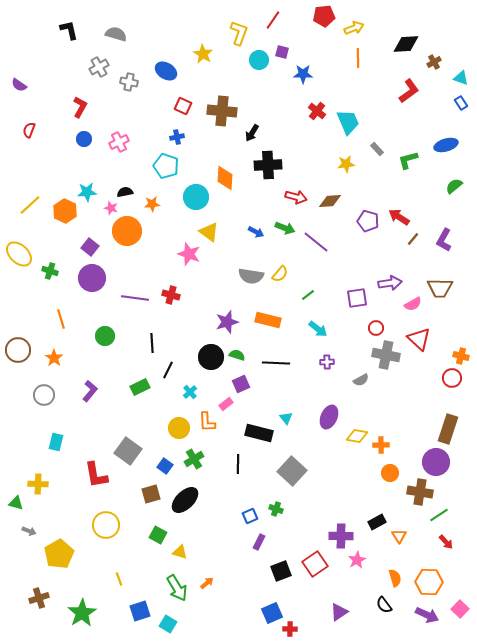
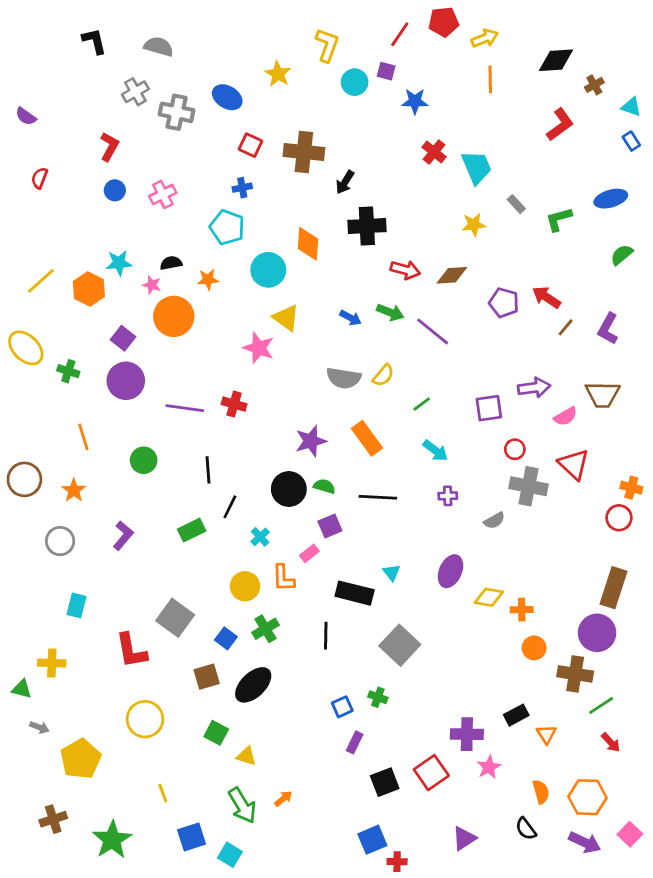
red line: (273, 20) -> (400, 34), moved
gray cross: (129, 82) -> (176, 112), size x1.4
orange rectangle: (268, 320) -> (367, 438), turned 40

